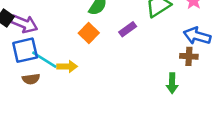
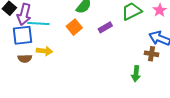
purple arrow: (24, 24) -> (24, 14), turned 75
cyan line: (44, 60) -> (38, 23), moved, turned -35
yellow arrow: (67, 66) -> (44, 51), moved

